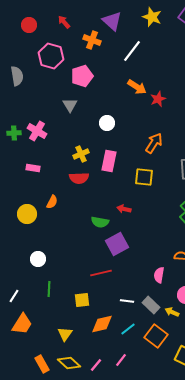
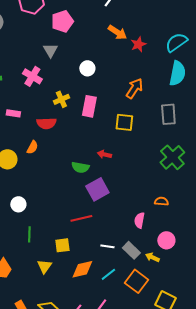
pink cross: (37, 131) -> (32, 76), moved
red semicircle: (79, 178) -> (46, 123), moved
yellow triangle: (65, 334) -> (44, 266), moved

